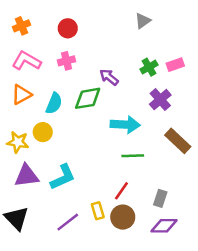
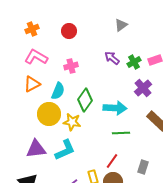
gray triangle: (143, 21) -> (121, 25), moved
pink cross: (66, 61) -> (71, 66), moved
purple arrow: (109, 77) -> (112, 58), moved
green diamond: (88, 98) -> (85, 100), moved, turned -45
yellow circle: (43, 132) -> (49, 114), size x1.5
yellow star: (18, 142) -> (72, 122), moved

